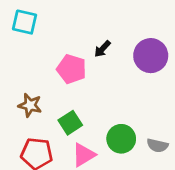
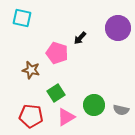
purple circle: (151, 56) -> (118, 28), moved
brown star: (30, 105) -> (31, 70), moved

